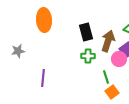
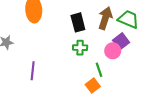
brown arrow: (108, 41) -> (105, 18), moved
orange square: (112, 92) -> (93, 86), moved

